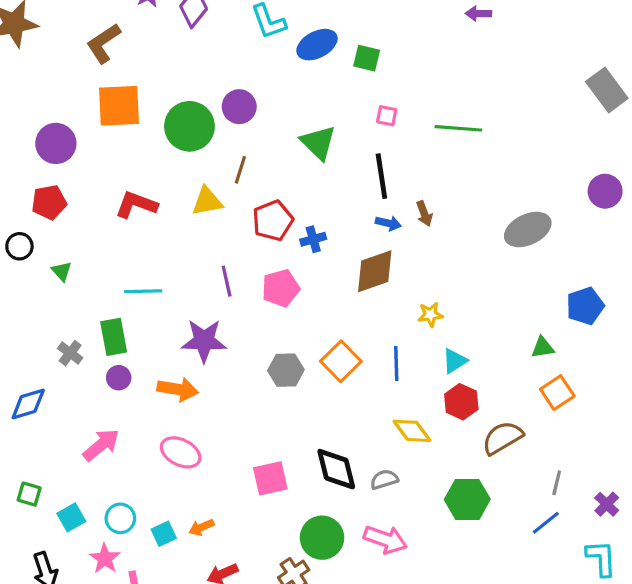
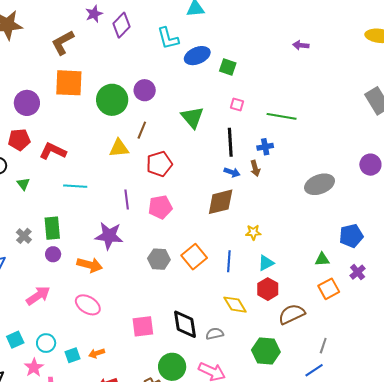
red L-shape: (136, 205) -> (53, 151), moved
blue cross: (313, 239) -> (265, 147), moved
cyan line: (143, 291) -> (75, 186), moved
purple cross: (607, 504) -> (358, 272), moved

